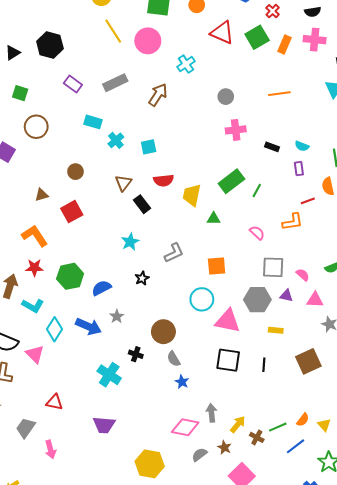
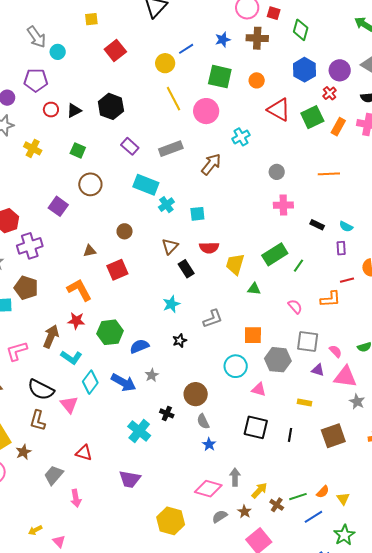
cyan rectangle: (93, 122) -> (146, 185), size x1.4
gray hexagon: (257, 300) -> (278, 360), moved
pink triangle: (315, 300) -> (345, 377), size x1.4
pink triangle: (228, 321) -> (259, 389), size x0.6

